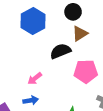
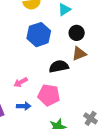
pink pentagon: (86, 71) -> (49, 95), moved
pink arrow: (35, 79) -> (21, 82), moved

